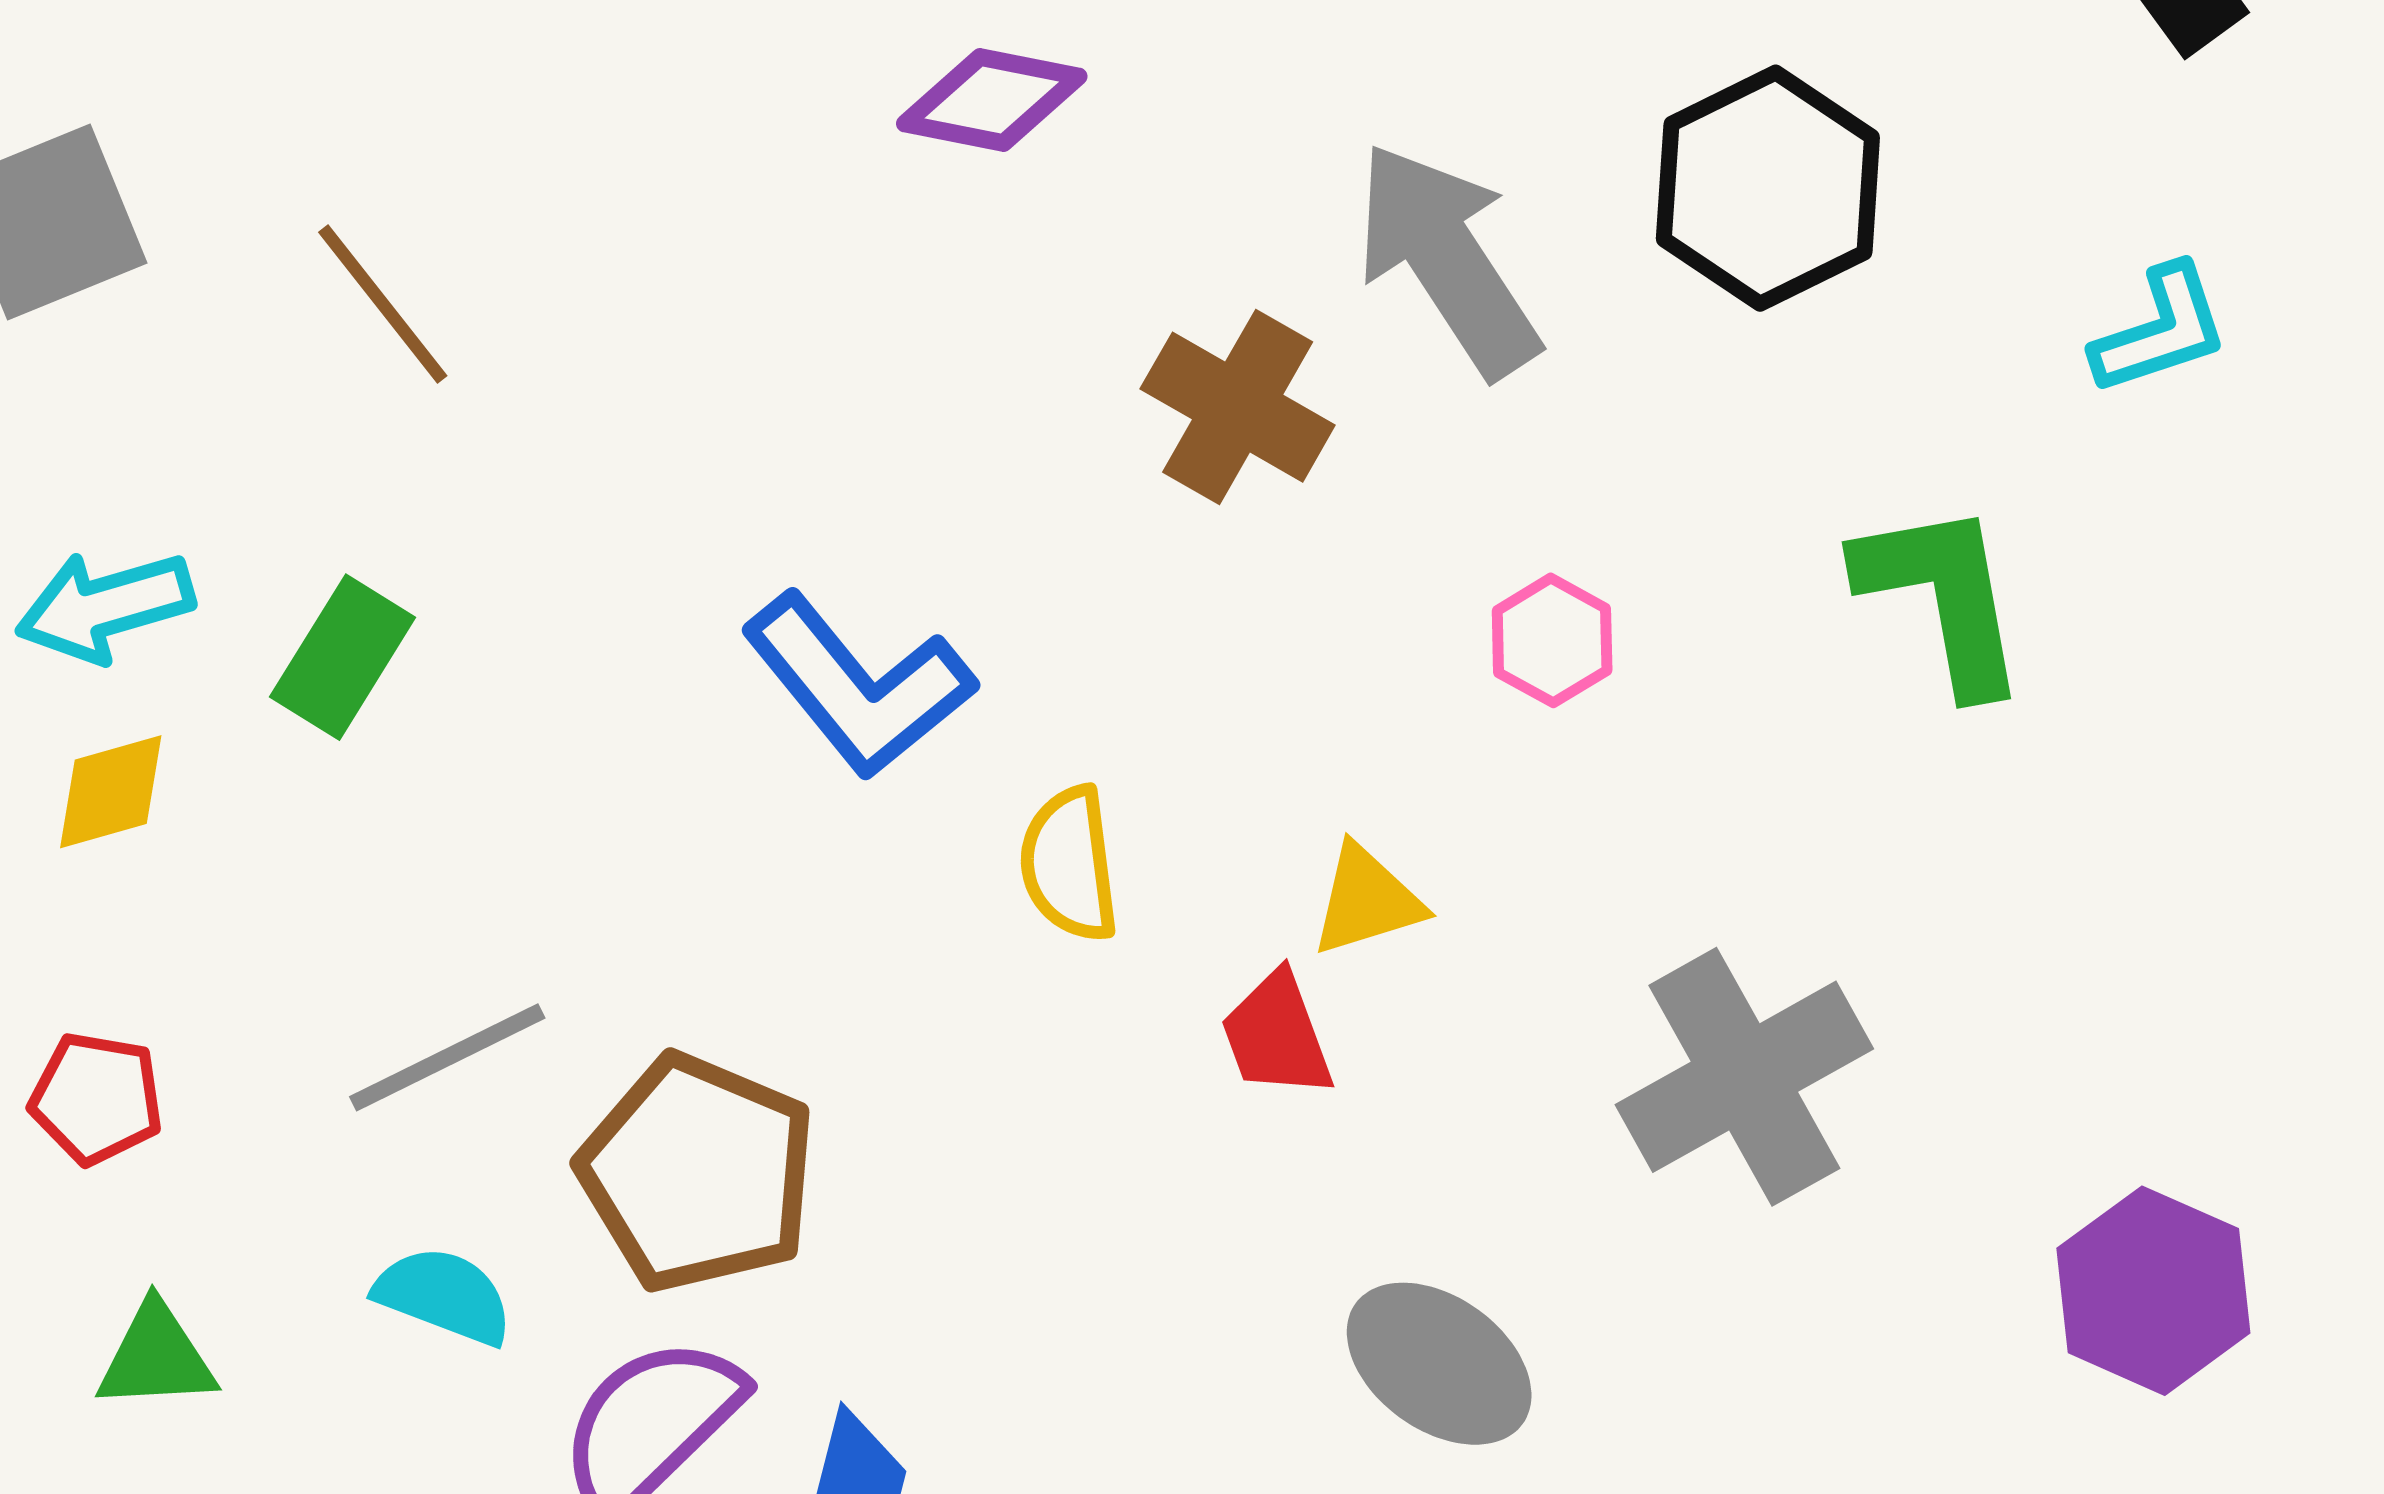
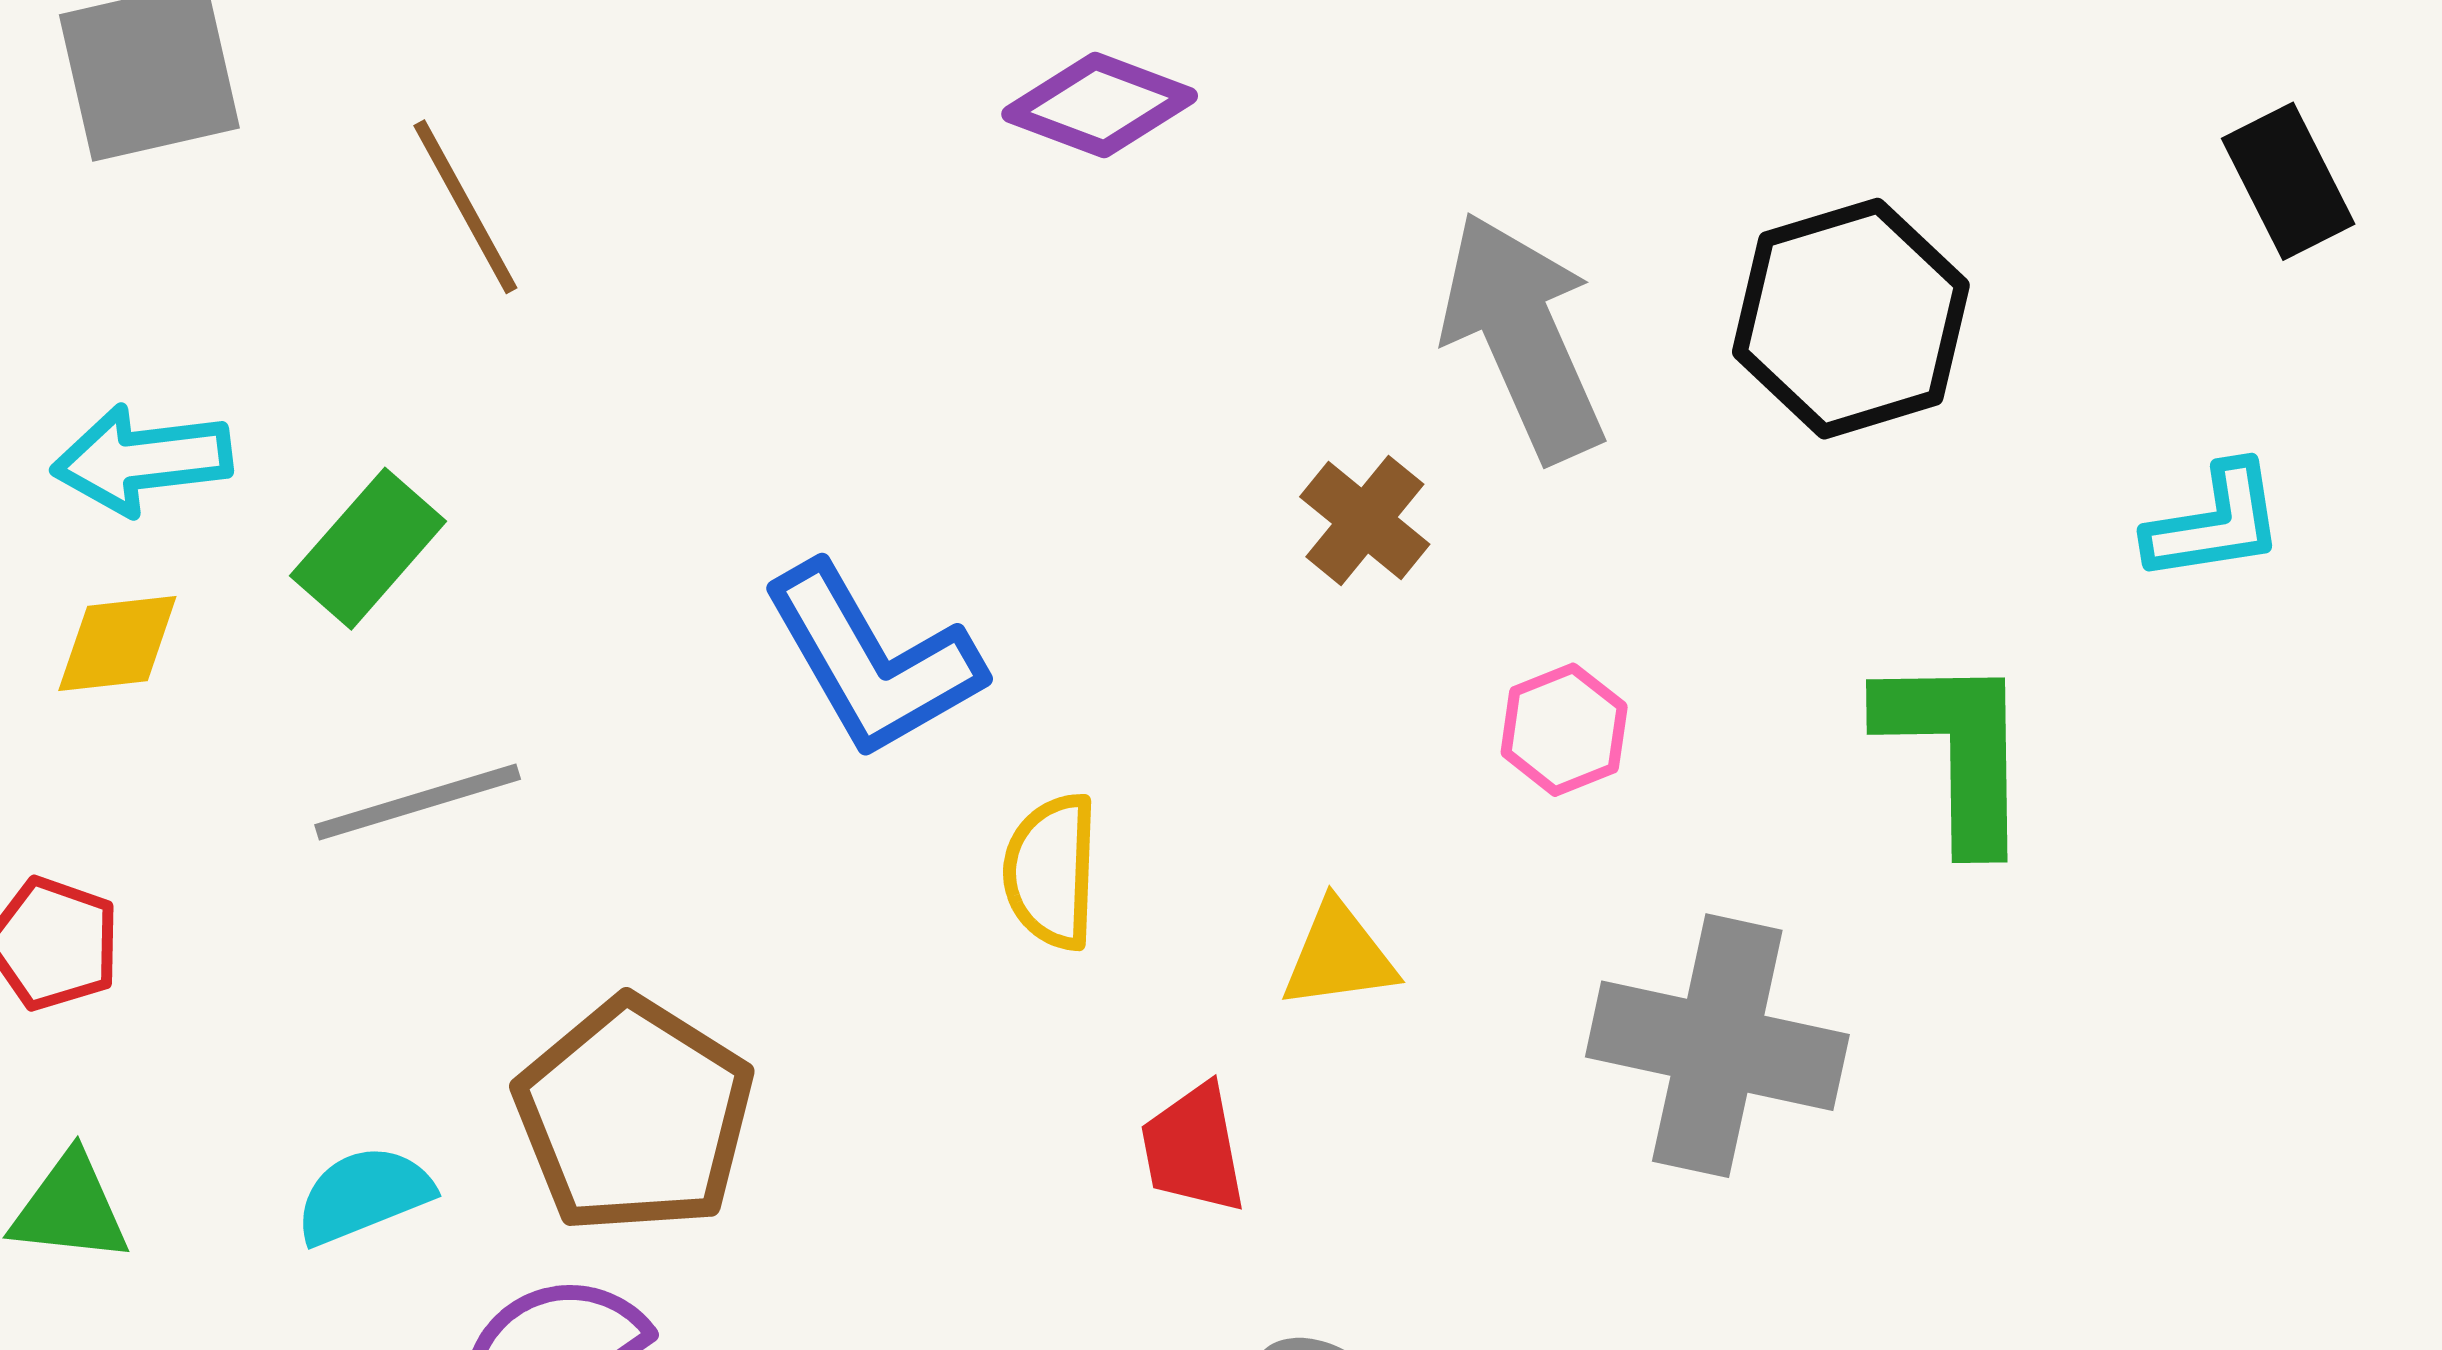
brown cross: (1238, 407) -> (1365, 521), moved, size x0.7
red trapezoid: (1277, 1035) -> (1193, 1149), moved
gray line: (447, 1057) -> (418, 802), moved
gray cross: (1744, 1077) -> (1717, 1046), moved, turned 32
cyan semicircle: (444, 1296) -> (364, 1195), turned -52

